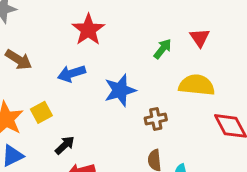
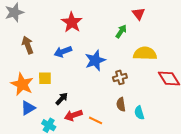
red triangle: (200, 38) -> (138, 14), moved
brown arrow: (19, 60) -> (28, 45), turned -138
yellow square: (41, 112) -> (45, 78), turned 32

